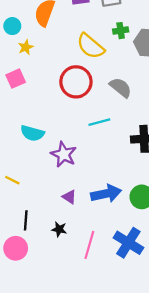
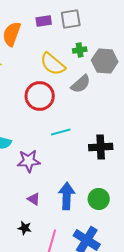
gray semicircle: (121, 87) -> (81, 84), moved, turned 100
purple star: (64, 154) -> (29, 161), turned -30
blue arrow: (106, 194) -> (67, 196), turned -76

